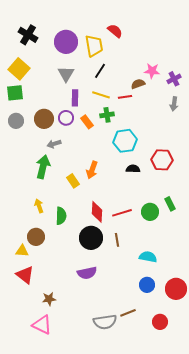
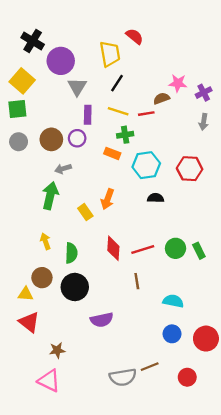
purple circle: (66, 42) -> (61, 61), moved
orange rectangle: (87, 122) -> (112, 153), moved, turned -32
red hexagon: (162, 160) -> (190, 169), moved
green rectangle: (170, 204) -> (199, 251), moved
black circle: (91, 238) -> (75, 287), moved

